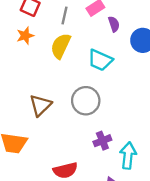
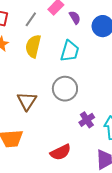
gray line: (65, 15) -> (31, 19), turned 35
cyan trapezoid: (100, 60) -> (70, 51), turned -85

